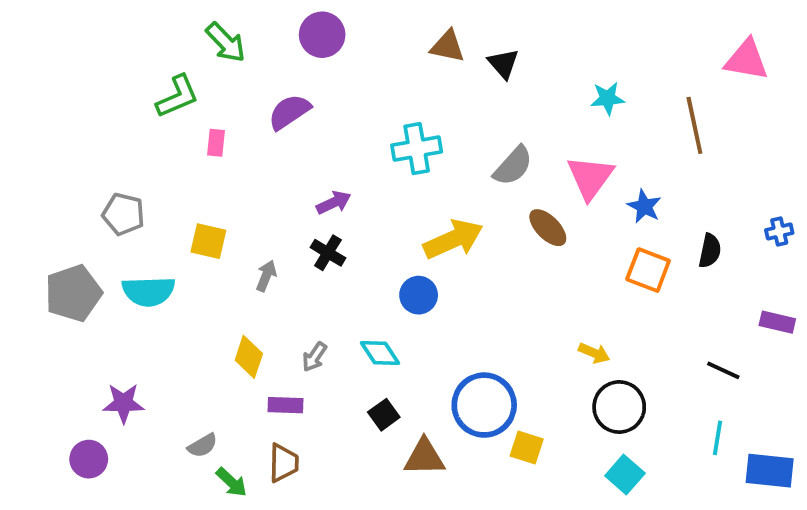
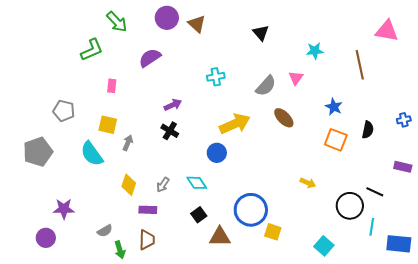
brown triangle: (447, 46) -> (197, 24), moved, turned 30
pink rectangle: (216, 143) -> (112, 86), moved
cyan cross: (417, 149) -> (216, 77), size x0.7
pink triangle: (590, 177) -> (296, 78), moved, size x0.6
gray arrow: (266, 276) -> (128, 143), moved
cyan semicircle: (149, 291) -> (92, 154), moved, turned 56
black circle: (619, 407) -> (350, 206), moved
green arrow: (231, 482) -> (120, 250), turned 30

